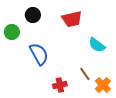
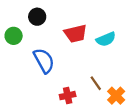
red trapezoid: (72, 19) -> (75, 34), moved
cyan semicircle: (97, 45) -> (106, 39), moved, turned -60

